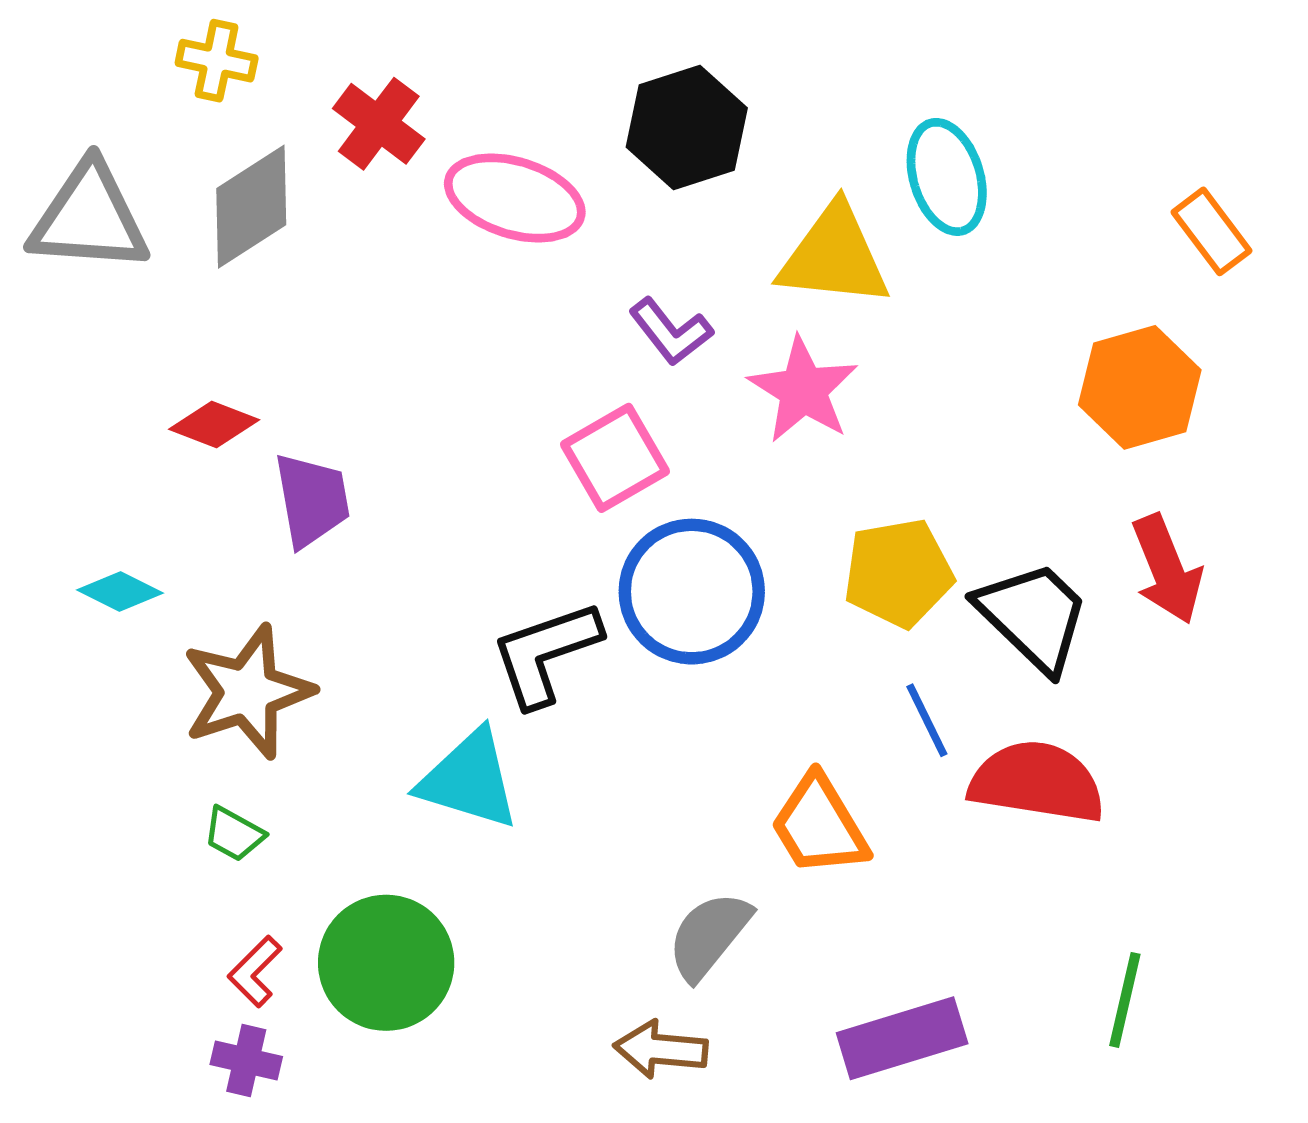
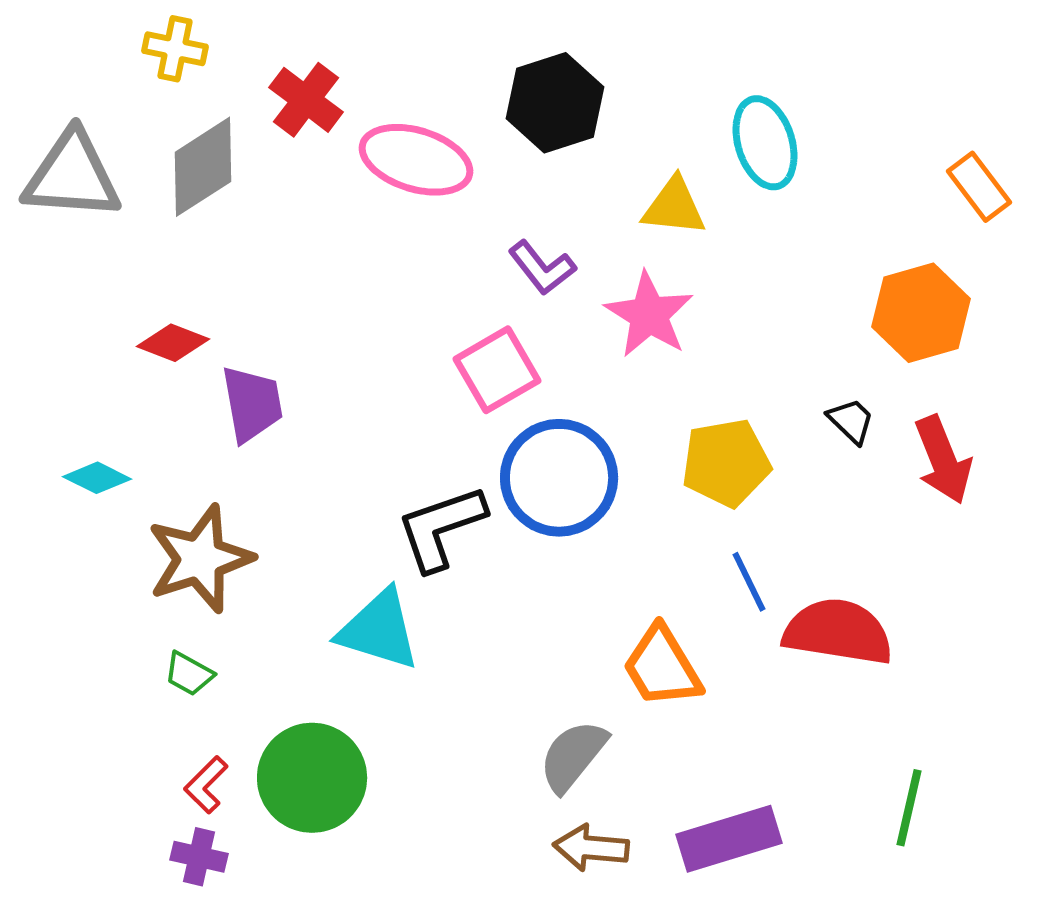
yellow triangle: (834, 256) -> (674, 207), size x0.7
black trapezoid: (1033, 616) -> (851, 421), moved, size x0.5
brown arrow: (661, 1049) -> (591, 848), moved

